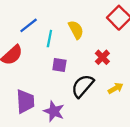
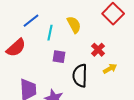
black semicircle: (83, 86) -> (80, 76), turned -40
yellow arrow: (116, 88) -> (110, 69), moved

